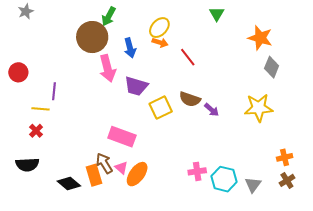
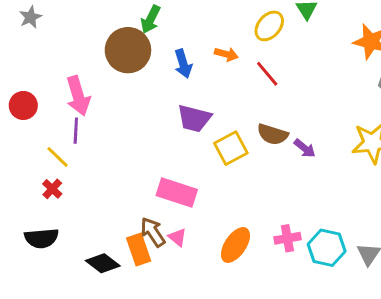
yellow ellipse: (159, 28) -> (269, 26), moved
pink arrow: (107, 68) -> (78, 96), moved
yellow line: (41, 109) -> (57, 157), turned 42
orange ellipse: (137, 174) -> (235, 245), moved

